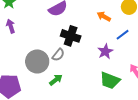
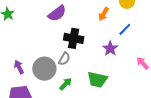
orange arrow: (104, 16) -> (104, 14), turned -80
purple arrow: (11, 26) -> (19, 67), moved
green trapezoid: (110, 81) -> (97, 80), moved

